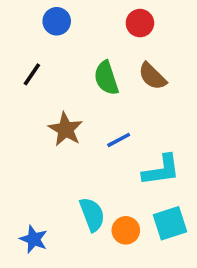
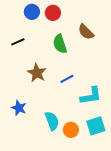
red circle: (140, 23) -> (53, 13), moved
black line: (32, 74) -> (18, 42), turned 32
brown semicircle: (152, 76) -> (86, 32), moved
blue star: (34, 239) -> (19, 108), moved

